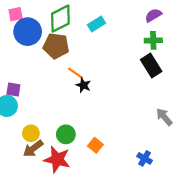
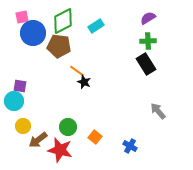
yellow circle: (31, 133) -> (23, 126), moved
blue cross: (145, 158) -> (130, 146), moved

